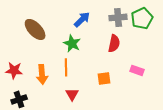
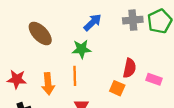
green star: (72, 43) -> (81, 49), turned -30
red semicircle: (114, 43) -> (129, 68), moved
orange square: (104, 78) -> (117, 88), turned 32

